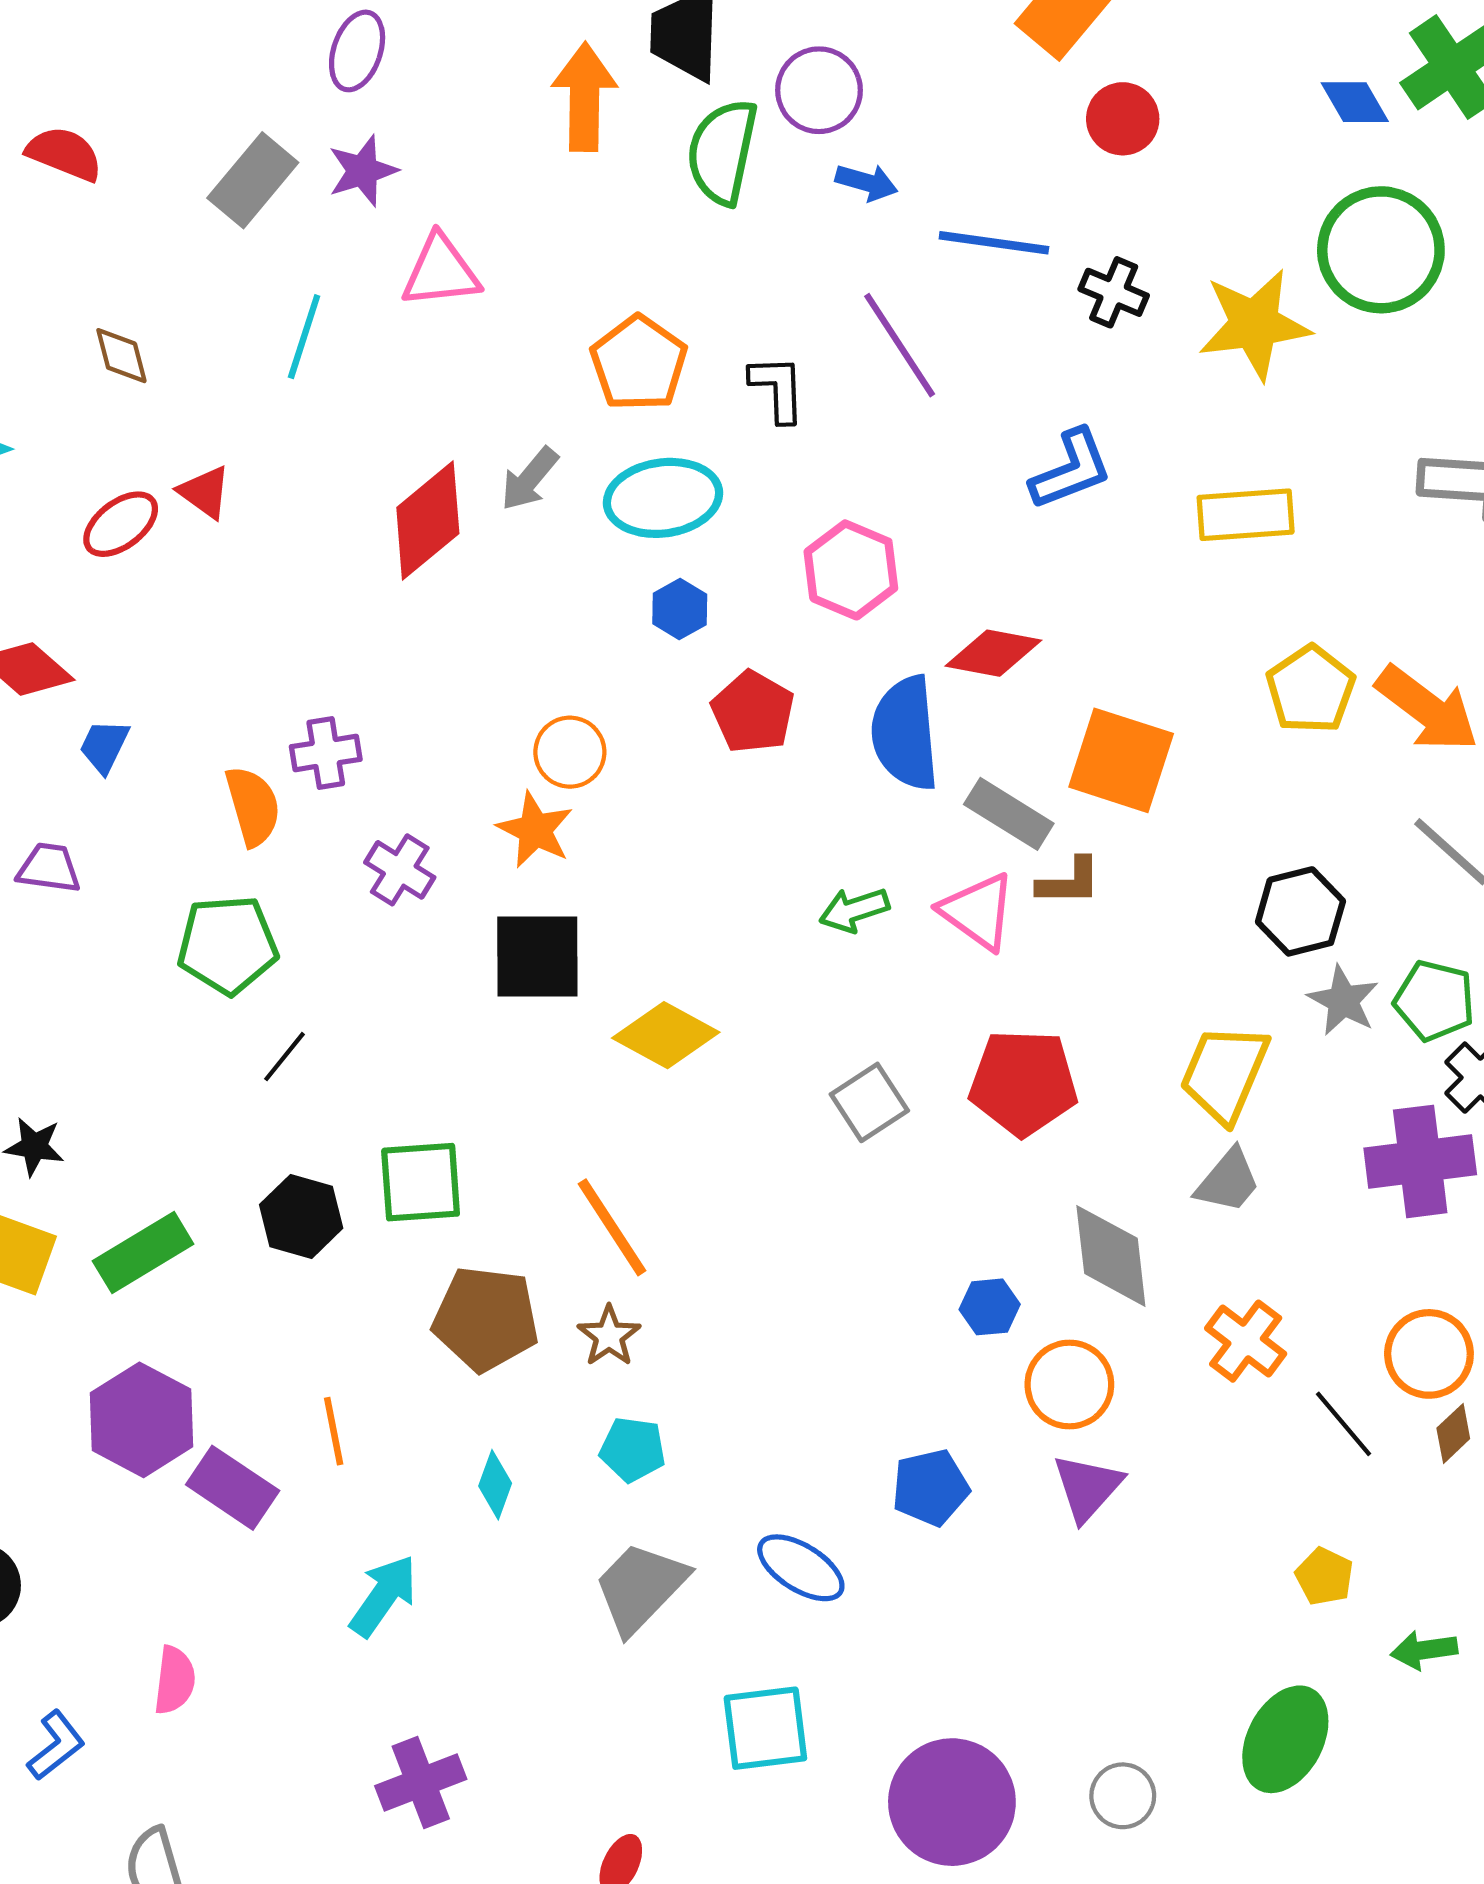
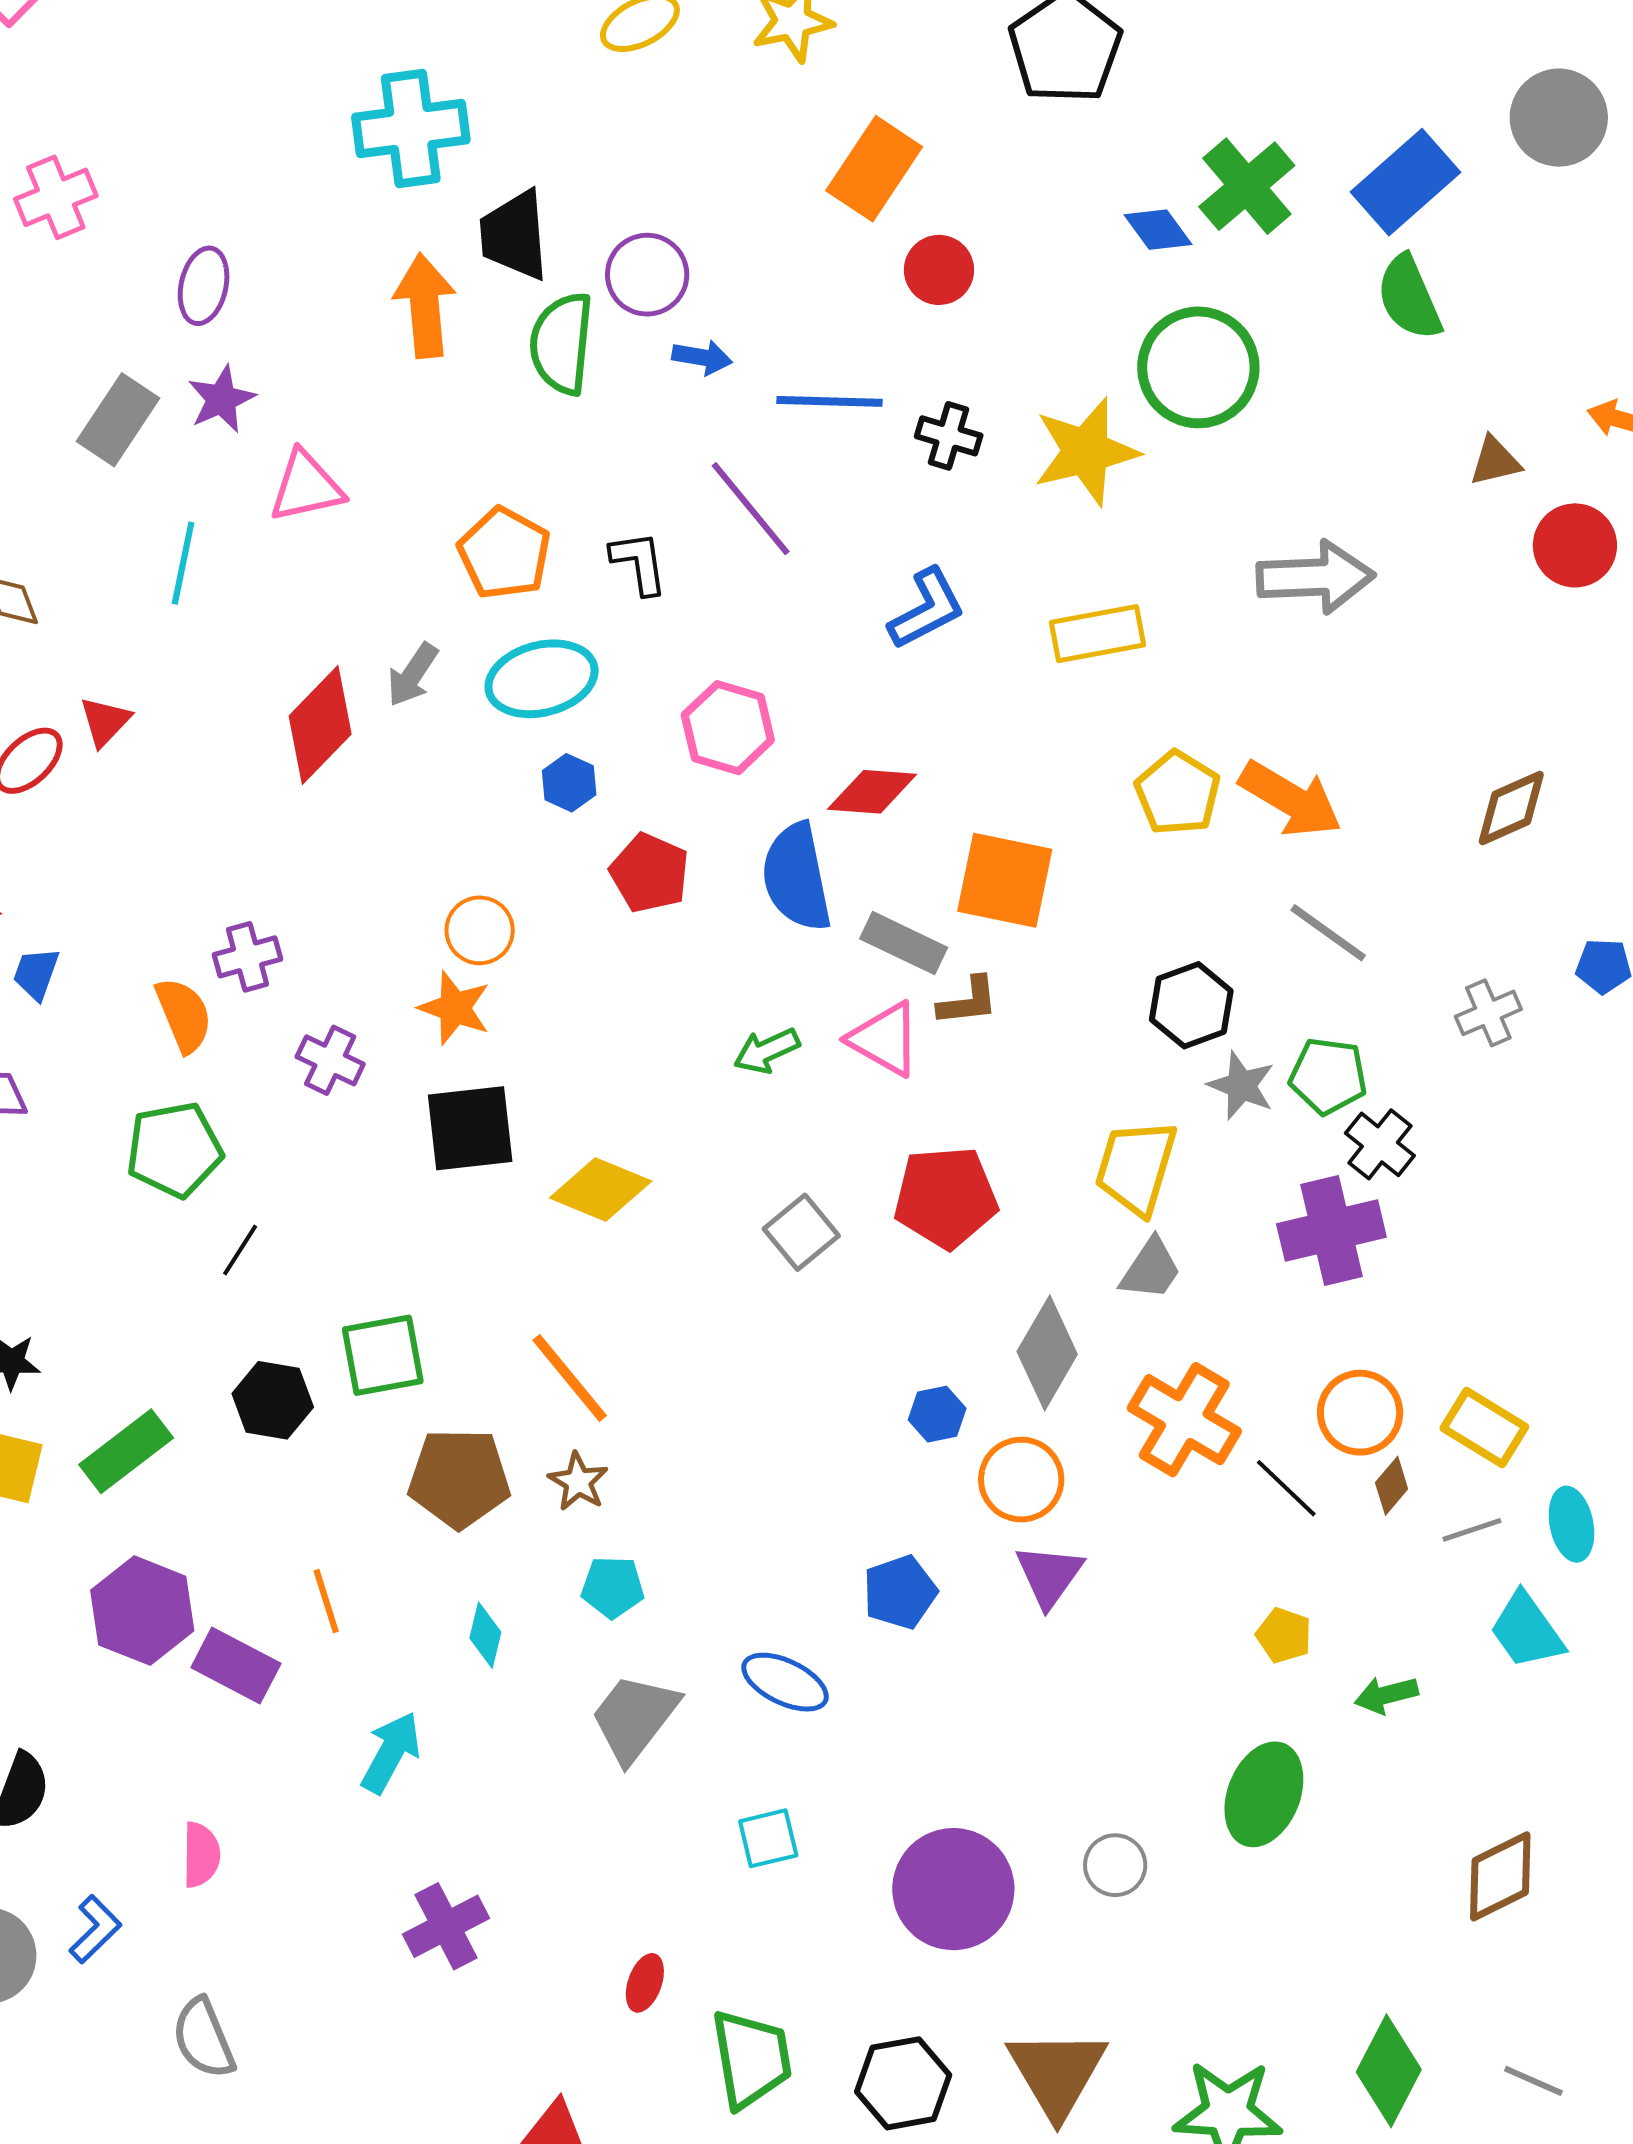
red triangle: (205, 492) -> (105, 721), turned 44
gray diamond: (1111, 1256) -> (1047, 1353), turned 43
orange cross: (1246, 1341) -> (1184, 1420), size x1.4
cyan square: (765, 1728) -> (768, 1838), size x0.7

